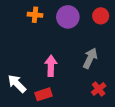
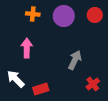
gray arrow: (90, 58) -> (75, 60), moved
pink arrow: (51, 66) -> (27, 48), moved

